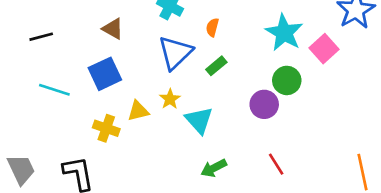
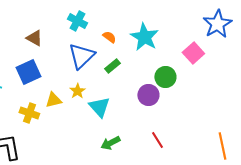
orange semicircle: (212, 27) -> (109, 37), turned 112
cyan star: (284, 33) -> (144, 37), moved

